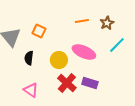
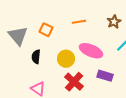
orange line: (82, 21) -> (79, 22), moved
purple rectangle: (90, 83) -> (105, 76), moved

